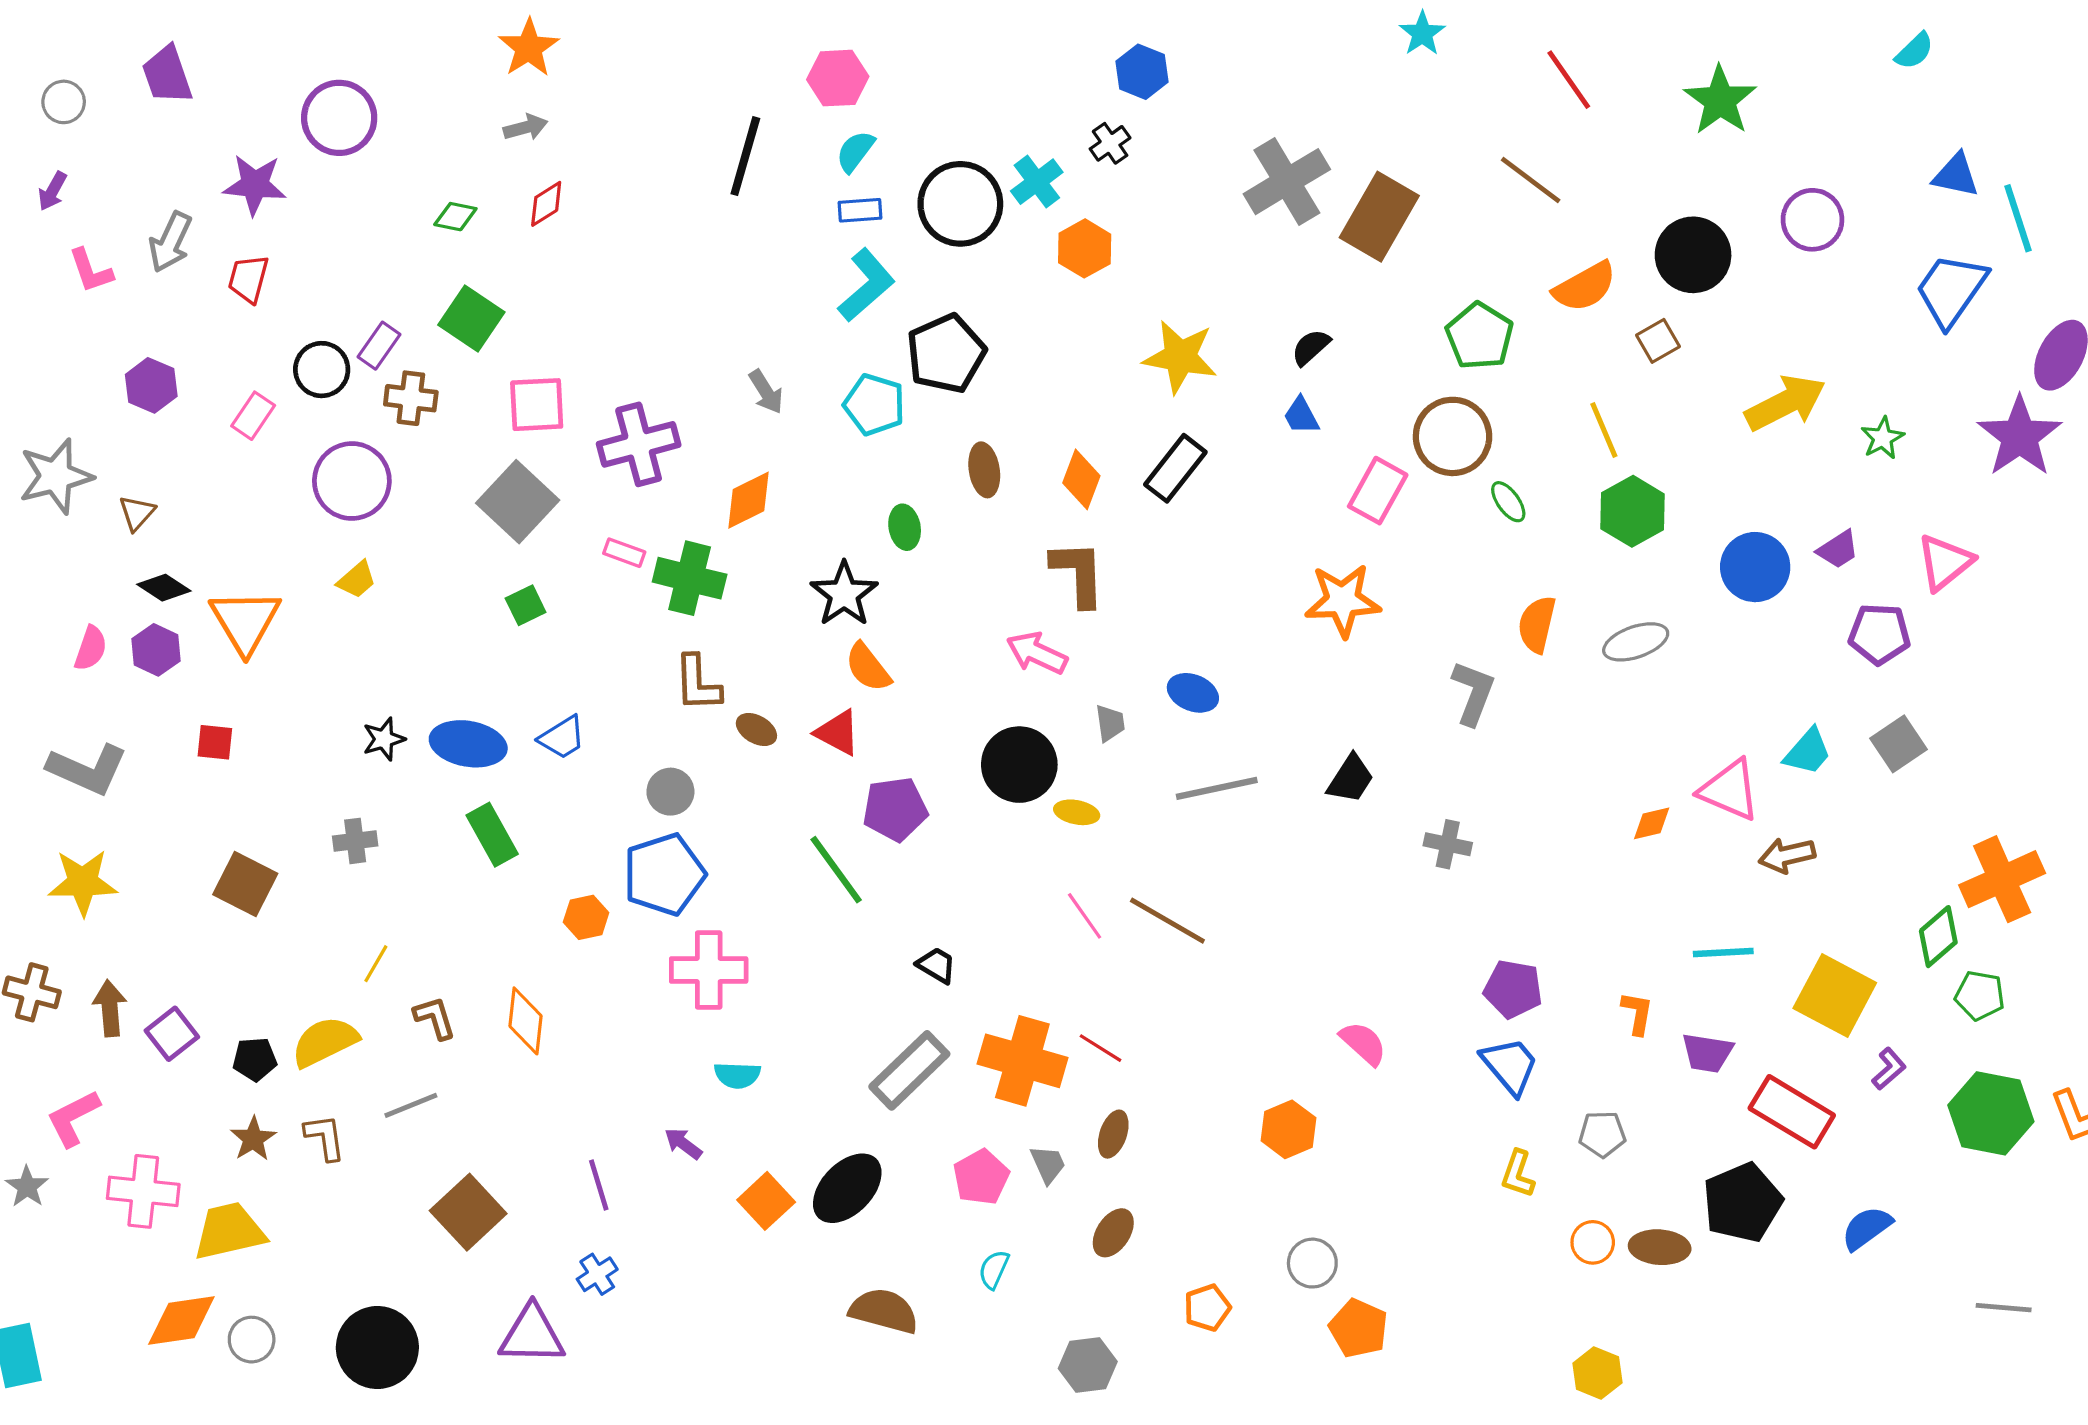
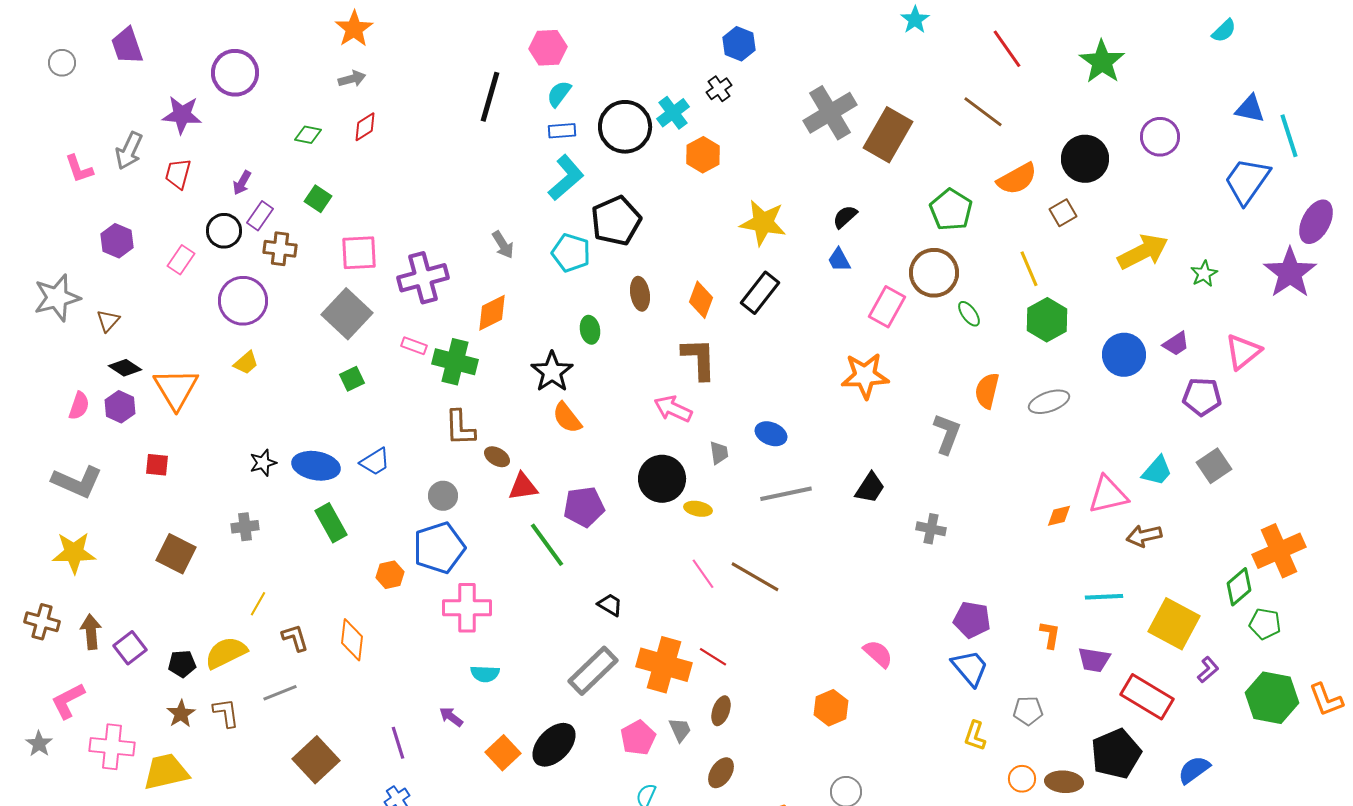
purple arrow: (52, 191) -> (242, 183), moved
green square: (471, 319) -> (318, 199), size x0.7
red triangle: (838, 733) -> (523, 487), moved, turned -36
pink triangle: (1730, 790) -> (1108, 495), turned -36

